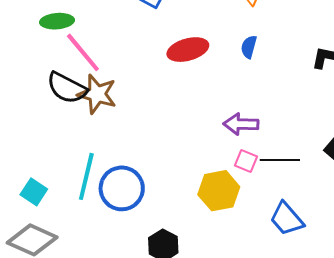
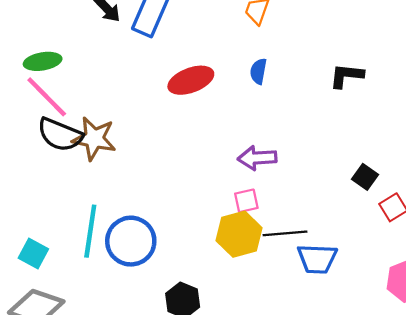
pink line: (83, 52) -> (47, 97), moved
black line: (280, 160) -> (285, 233), moved
pink square: (246, 161) -> (246, 201), moved, turned -30
blue trapezoid: (287, 219) -> (317, 259), turned -42

